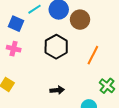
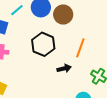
black arrow: (57, 90) -> (64, 69), moved

